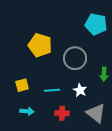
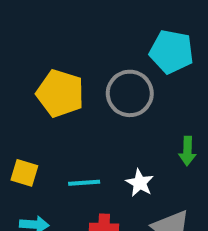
gray circle: (75, 58) -> (130, 93), moved
yellow square: (22, 85) -> (24, 173), turned 32

